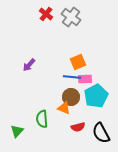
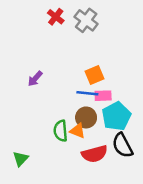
green semicircle: (42, 119) -> (61, 131), moved
red semicircle: (78, 127) -> (95, 154), size x1.5
black semicircle: (101, 133) -> (122, 145), moved

